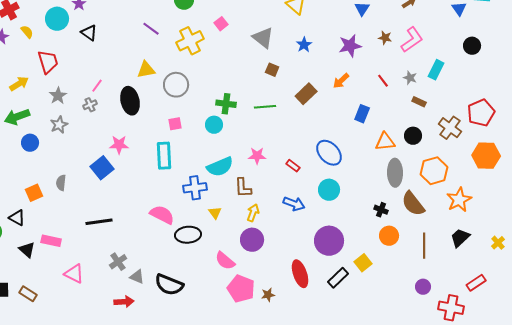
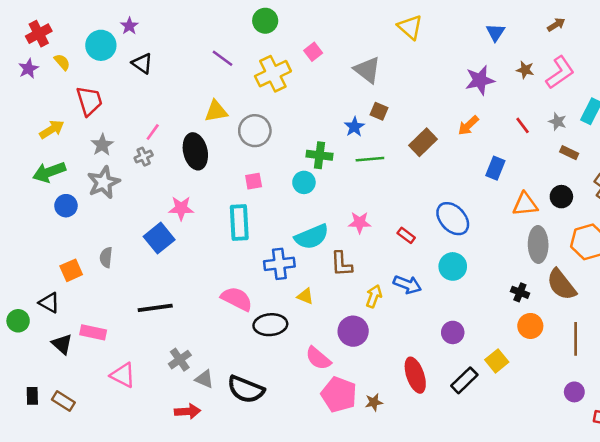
blue star: (304, 45) -> (354, 127), moved
gray star: (59, 125) -> (103, 182), size x1.4
yellow triangle: (215, 213) -> (305, 296), turned -32
yellow arrow: (253, 213) -> (374, 296), moved
purple circle: (329, 241) -> (453, 332), size x0.6

